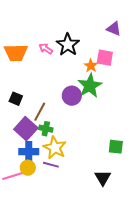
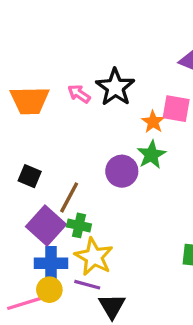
green star: (90, 86) -> (151, 155), size x0.7
black triangle: (103, 178) -> (112, 306), moved

